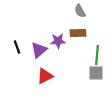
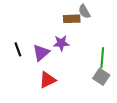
brown rectangle: (78, 33) -> (72, 19), moved
gray square: (96, 73) -> (101, 77), turned 35

